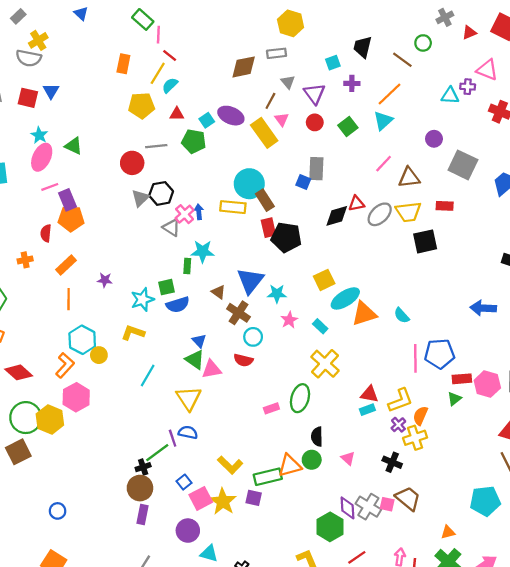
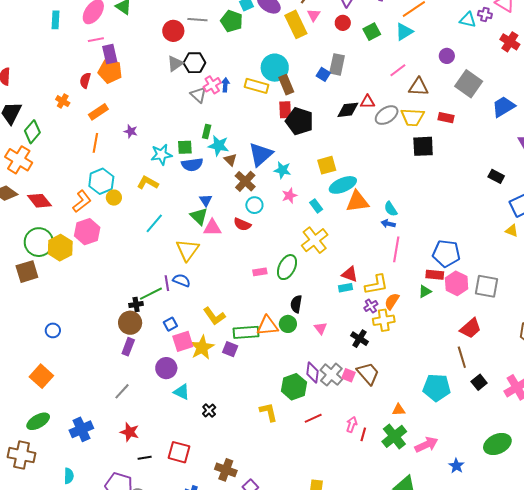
cyan star: (203, 251) -> (219, 146), moved
orange cross: (25, 260) -> (63, 101), turned 32
blue arrow: (483, 308) -> (388, 224), moved, size x0.6
blue pentagon: (440, 354) -> (446, 253), moved

